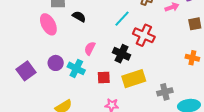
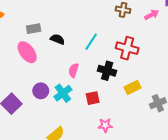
cyan line: (122, 19) -> (91, 42), moved
cyan cross: (76, 68) -> (63, 93), turned 36
yellow rectangle: (134, 79) -> (133, 87), moved, size x0.7

